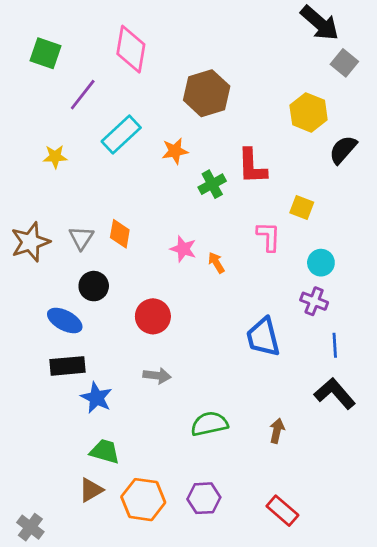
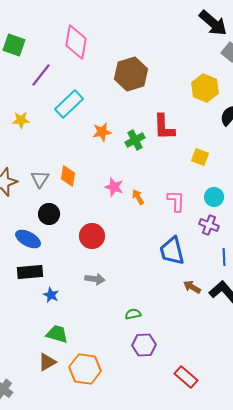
orange star: (175, 151) -> (102, 132), moved
pink L-shape: (269, 236) -> (176, 201), moved
blue star: (96, 398) -> (51, 295), size x0.7
green semicircle: (209, 424) -> (133, 314), size x0.6
brown arrow: (277, 431) -> (192, 287), moved, turned -72
purple hexagon: (204, 498) -> (144, 345), moved

